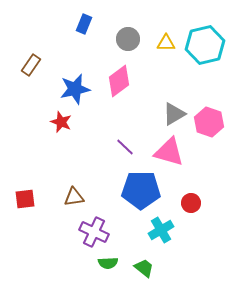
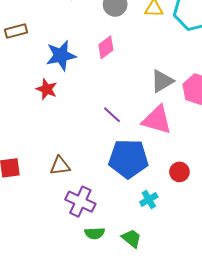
brown rectangle: (31, 65) -> (16, 31), turned 40
pink diamond: (119, 81) -> (106, 47), size x0.7
cyan cross: (161, 230) -> (149, 200), size x0.7

